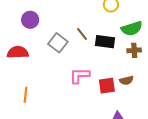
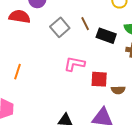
red semicircle: (18, 52) -> (20, 17), moved
brown semicircle: (126, 80) -> (118, 90), moved

